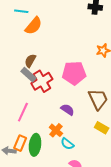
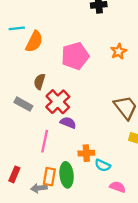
pink pentagon: (74, 73) -> (75, 56), moved
gray rectangle: (29, 75) -> (23, 104), moved
purple semicircle: (68, 110) -> (68, 123), moved
orange cross: (56, 130) -> (86, 153), turned -32

